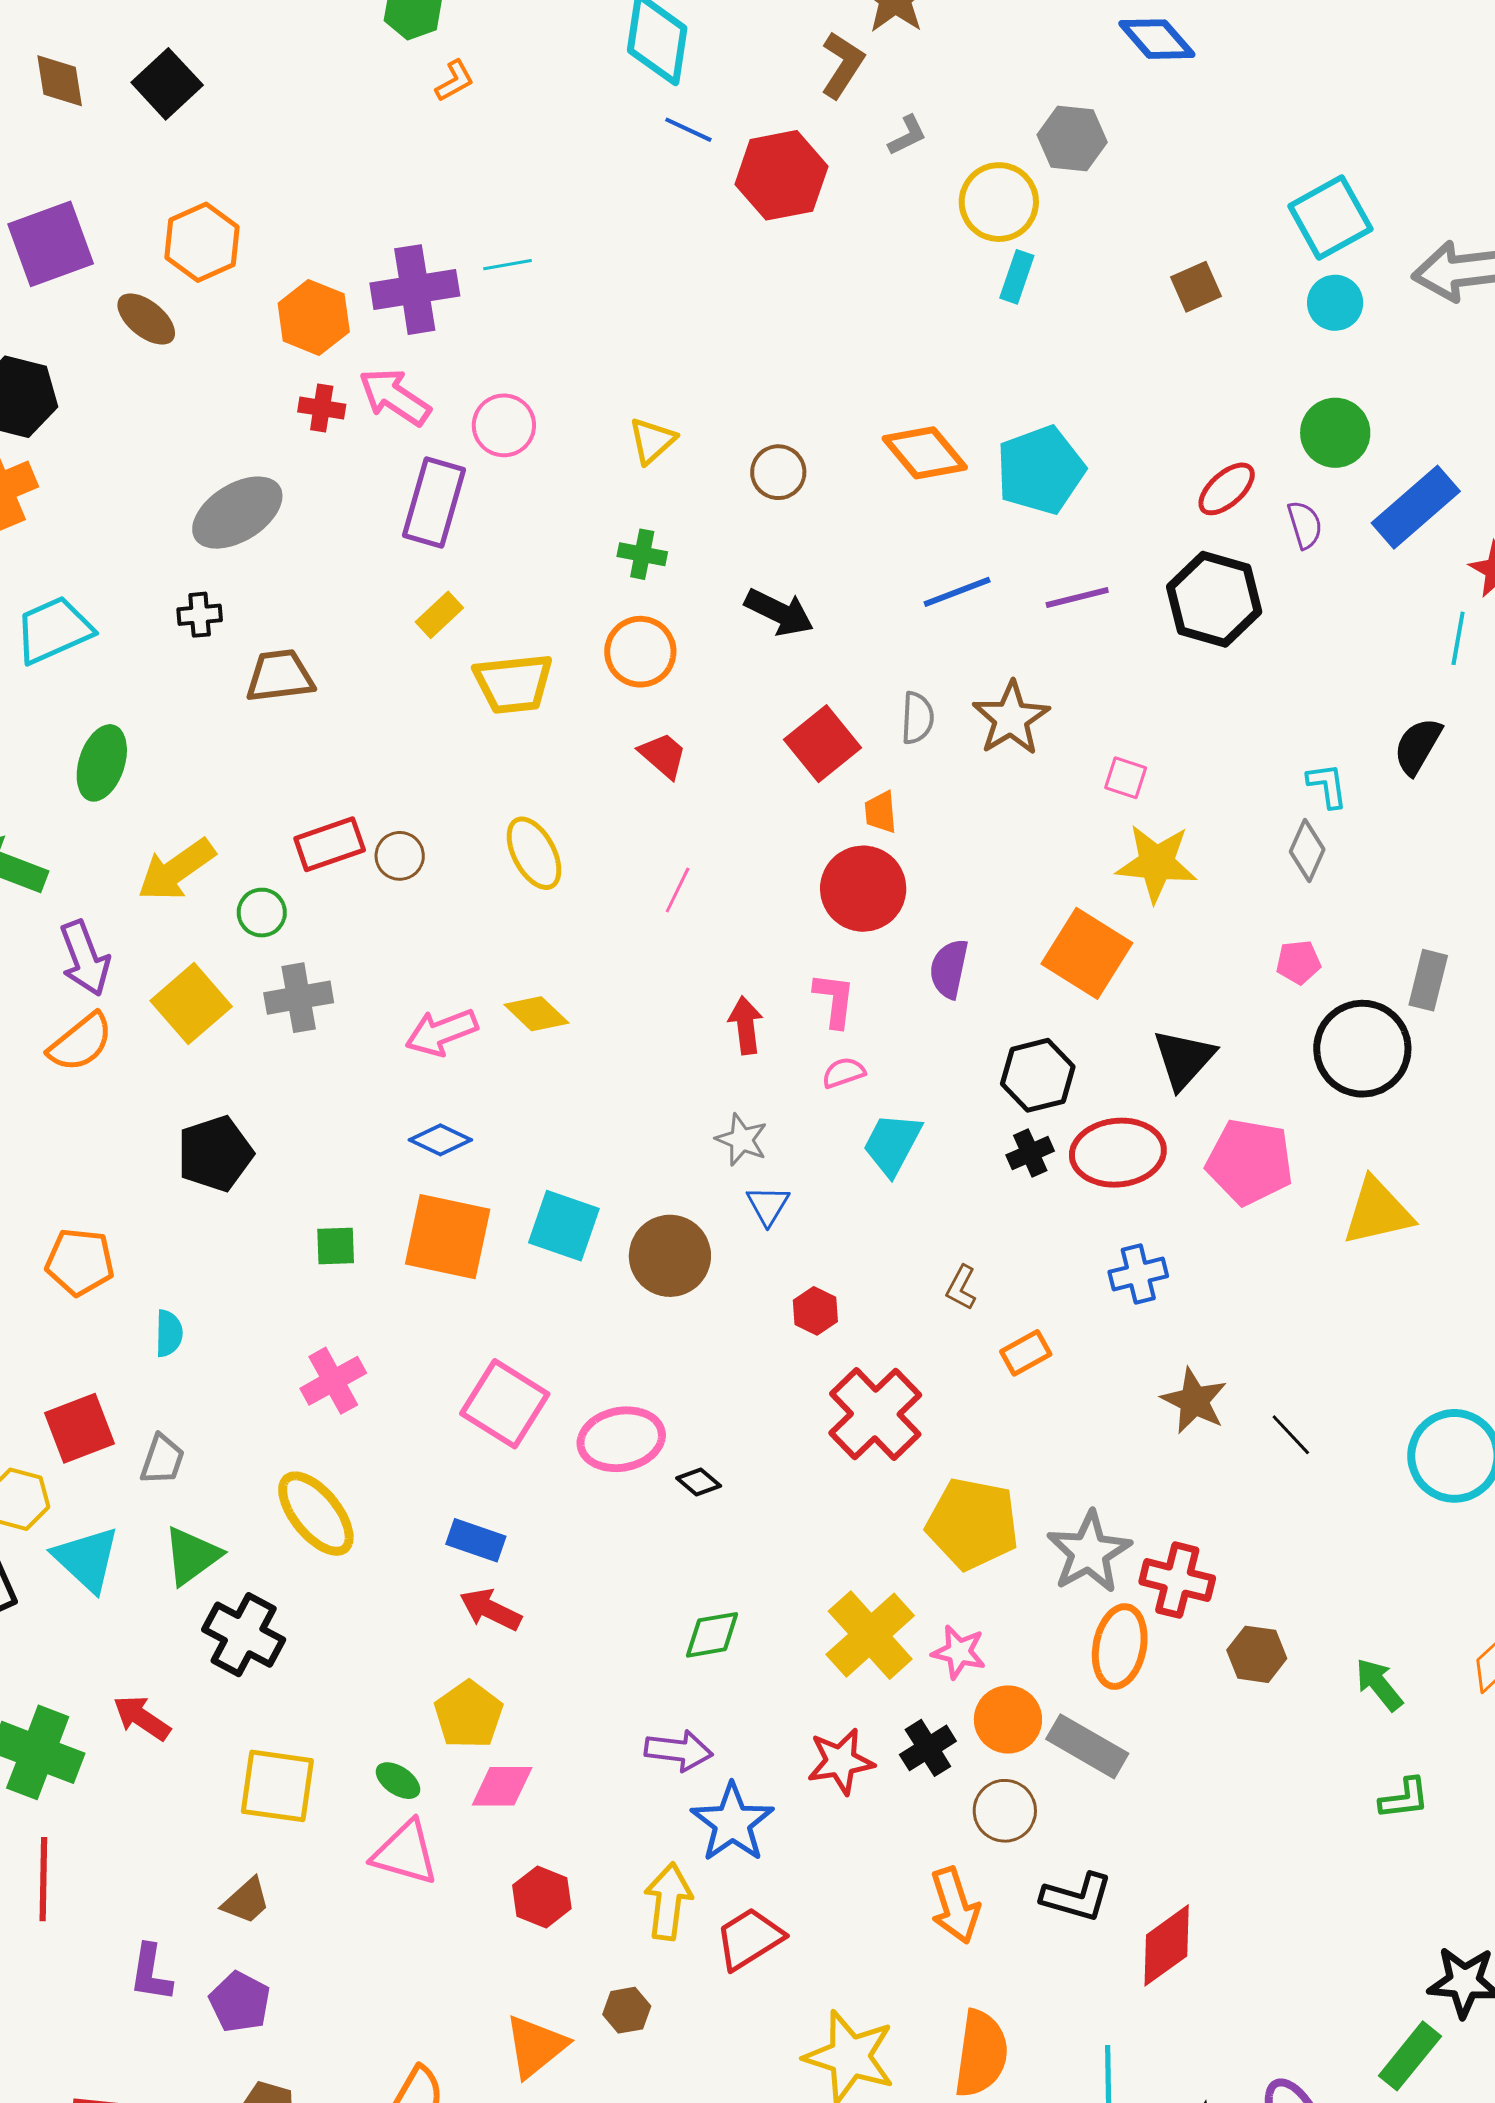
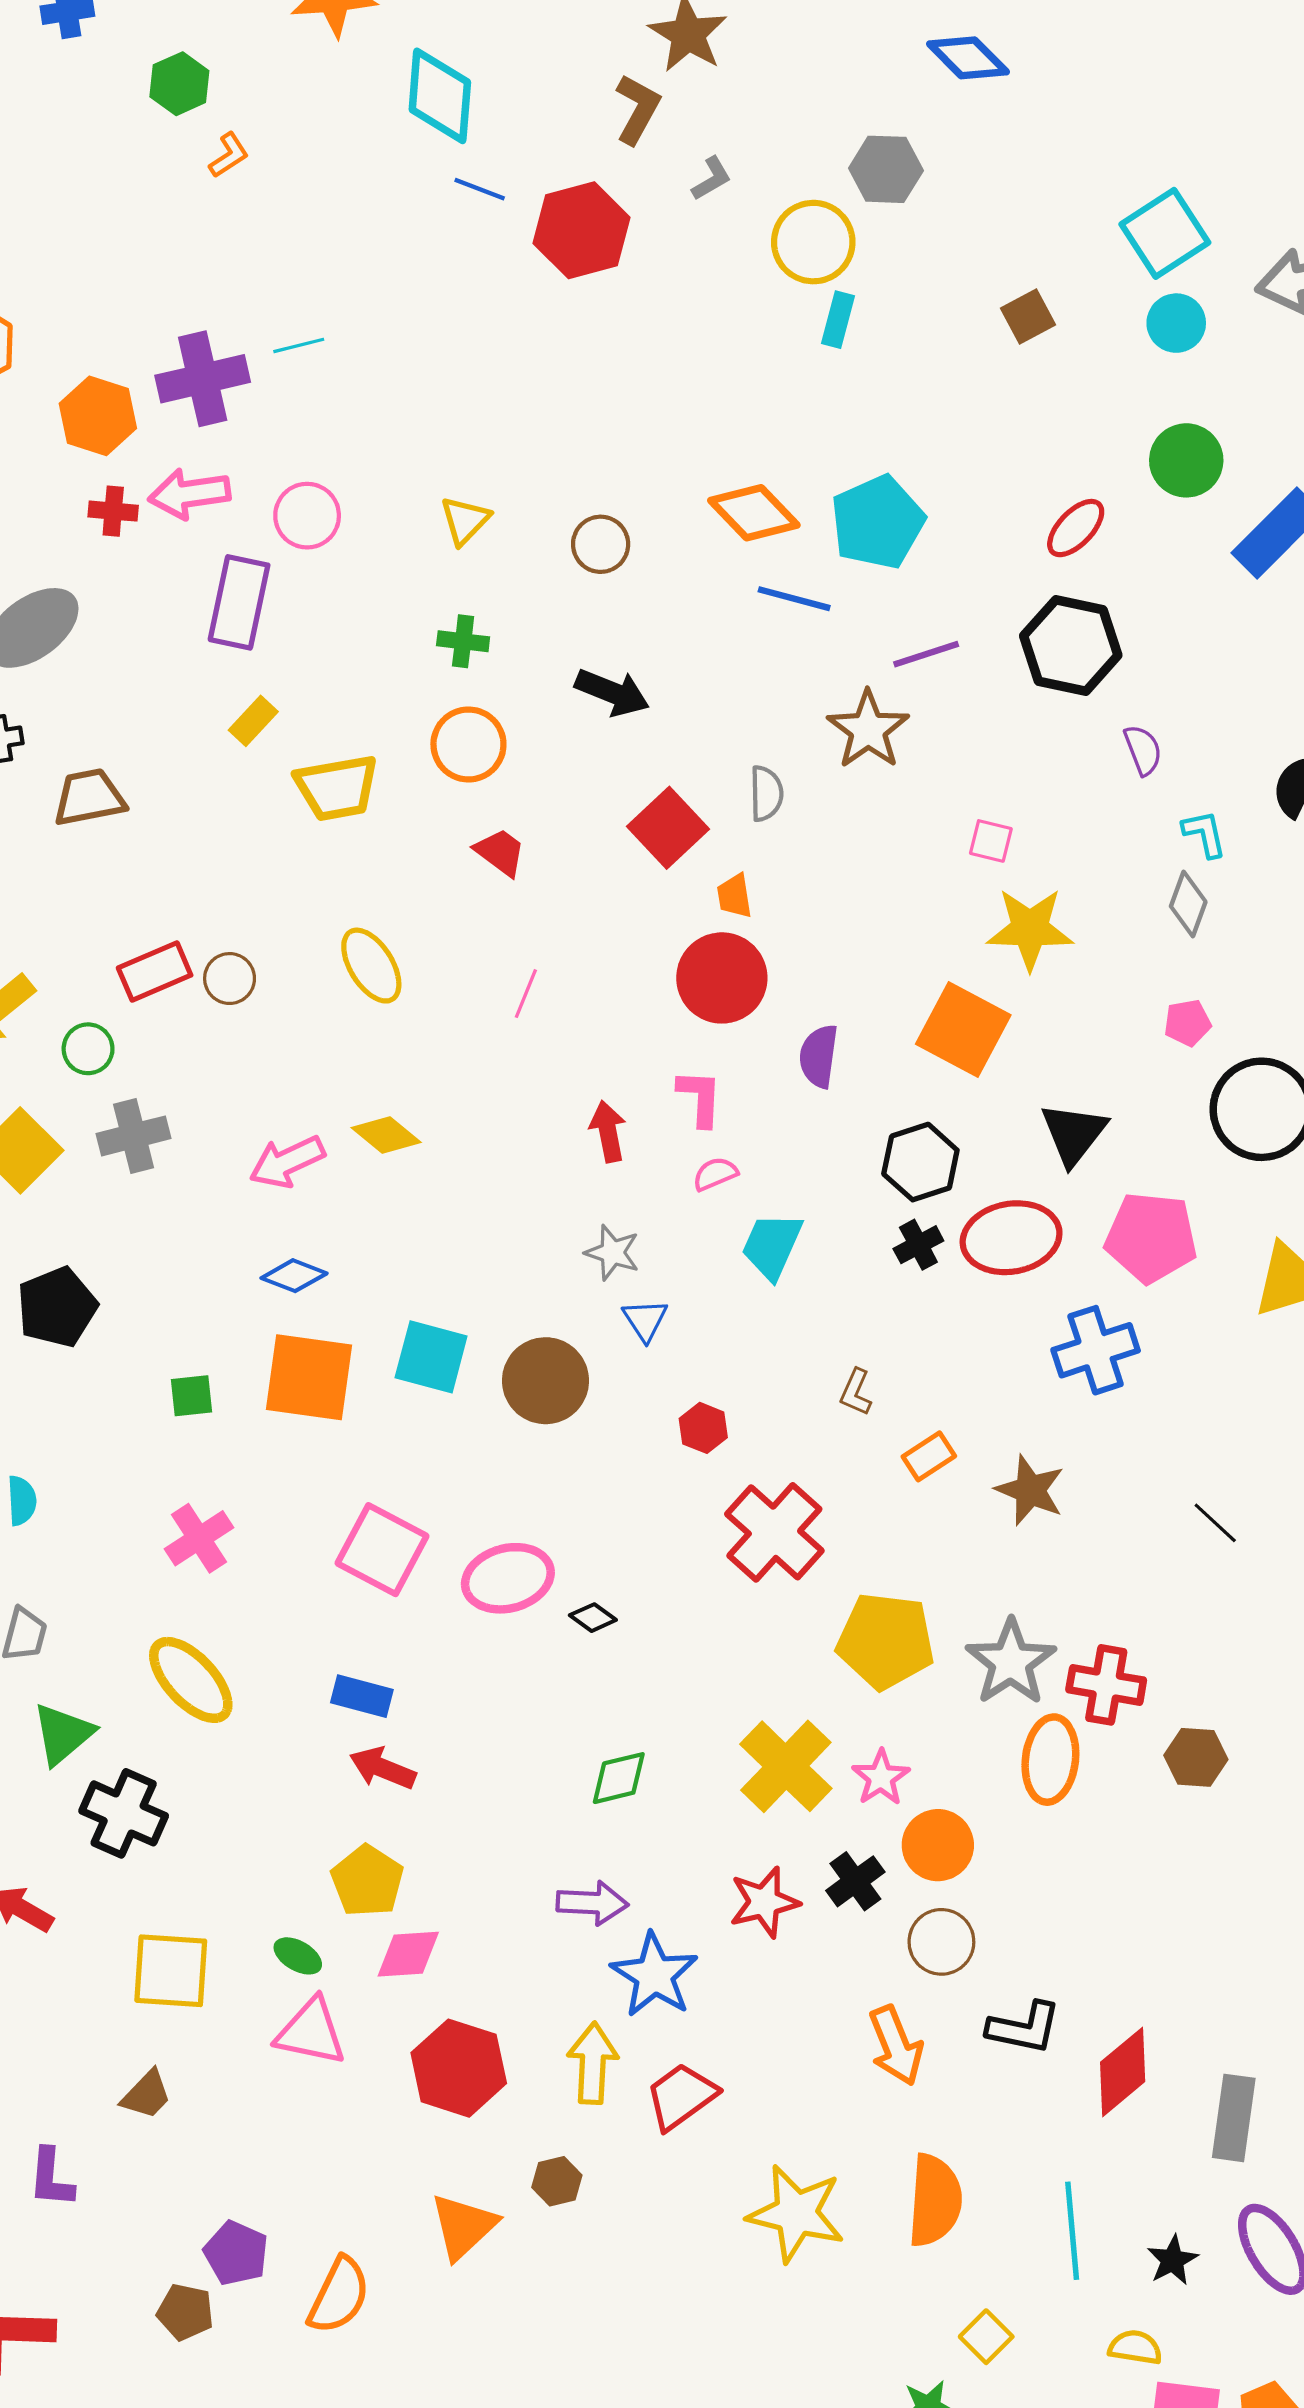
pink arrow: (395, 397) -> (189, 494), turned -38
purple semicircle: (1305, 525) -> (1143, 750), moved
blue line: (957, 592) -> (794, 599), moved, turned 40
brown star: (1011, 718) -> (868, 730), moved
blue cross: (1138, 1274) -> (1096, 1350), moved, size x1.4
brown star: (1194, 1401) -> (1030, 1490), moved
pink star: (959, 1652) -> (881, 1778), turned 30
gray rectangle: (1087, 1746) -> (1234, 2118), moved, turned 72
red hexagon: (542, 1897) -> (459, 2068), size x1.5
purple pentagon: (240, 2002) -> (236, 2253), moved

